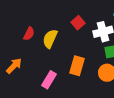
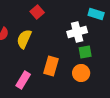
red square: (78, 23) -> (37, 12), moved

